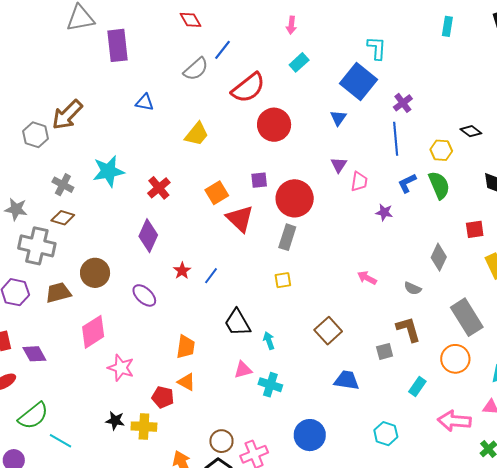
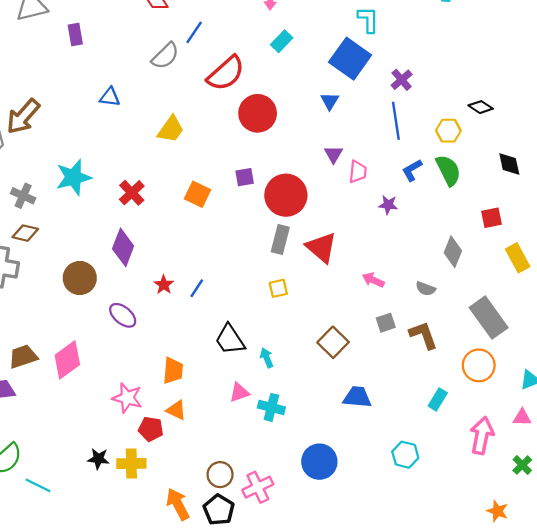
purple rectangle: (118, 45) -> (75, 35), size x0.6
orange square: (217, 193) -> (197, 194), turned -30
red triangle: (240, 219) -> (321, 247), moved
brown circle: (95, 273) -> (80, 278), moved
brown trapezoid: (58, 293) -> (23, 357), moved
gray square: (385, 351) -> (386, 323), moved
pink star: (121, 368) -> (127, 398), moved
pink arrow: (454, 421) -> (482, 436), turned 100

